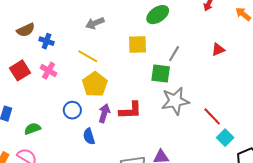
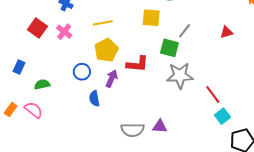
yellow line: (88, 56) -> (103, 23), turned -48
red square: (20, 70) -> (37, 28), turned -30
red L-shape: (130, 110) -> (137, 64), moved

